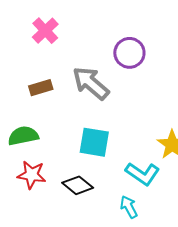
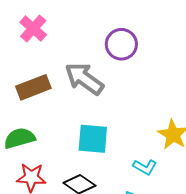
brown rectangle: (41, 88) -> (33, 87), size x1.4
cyan L-shape: (143, 174) -> (145, 167), size x0.7

